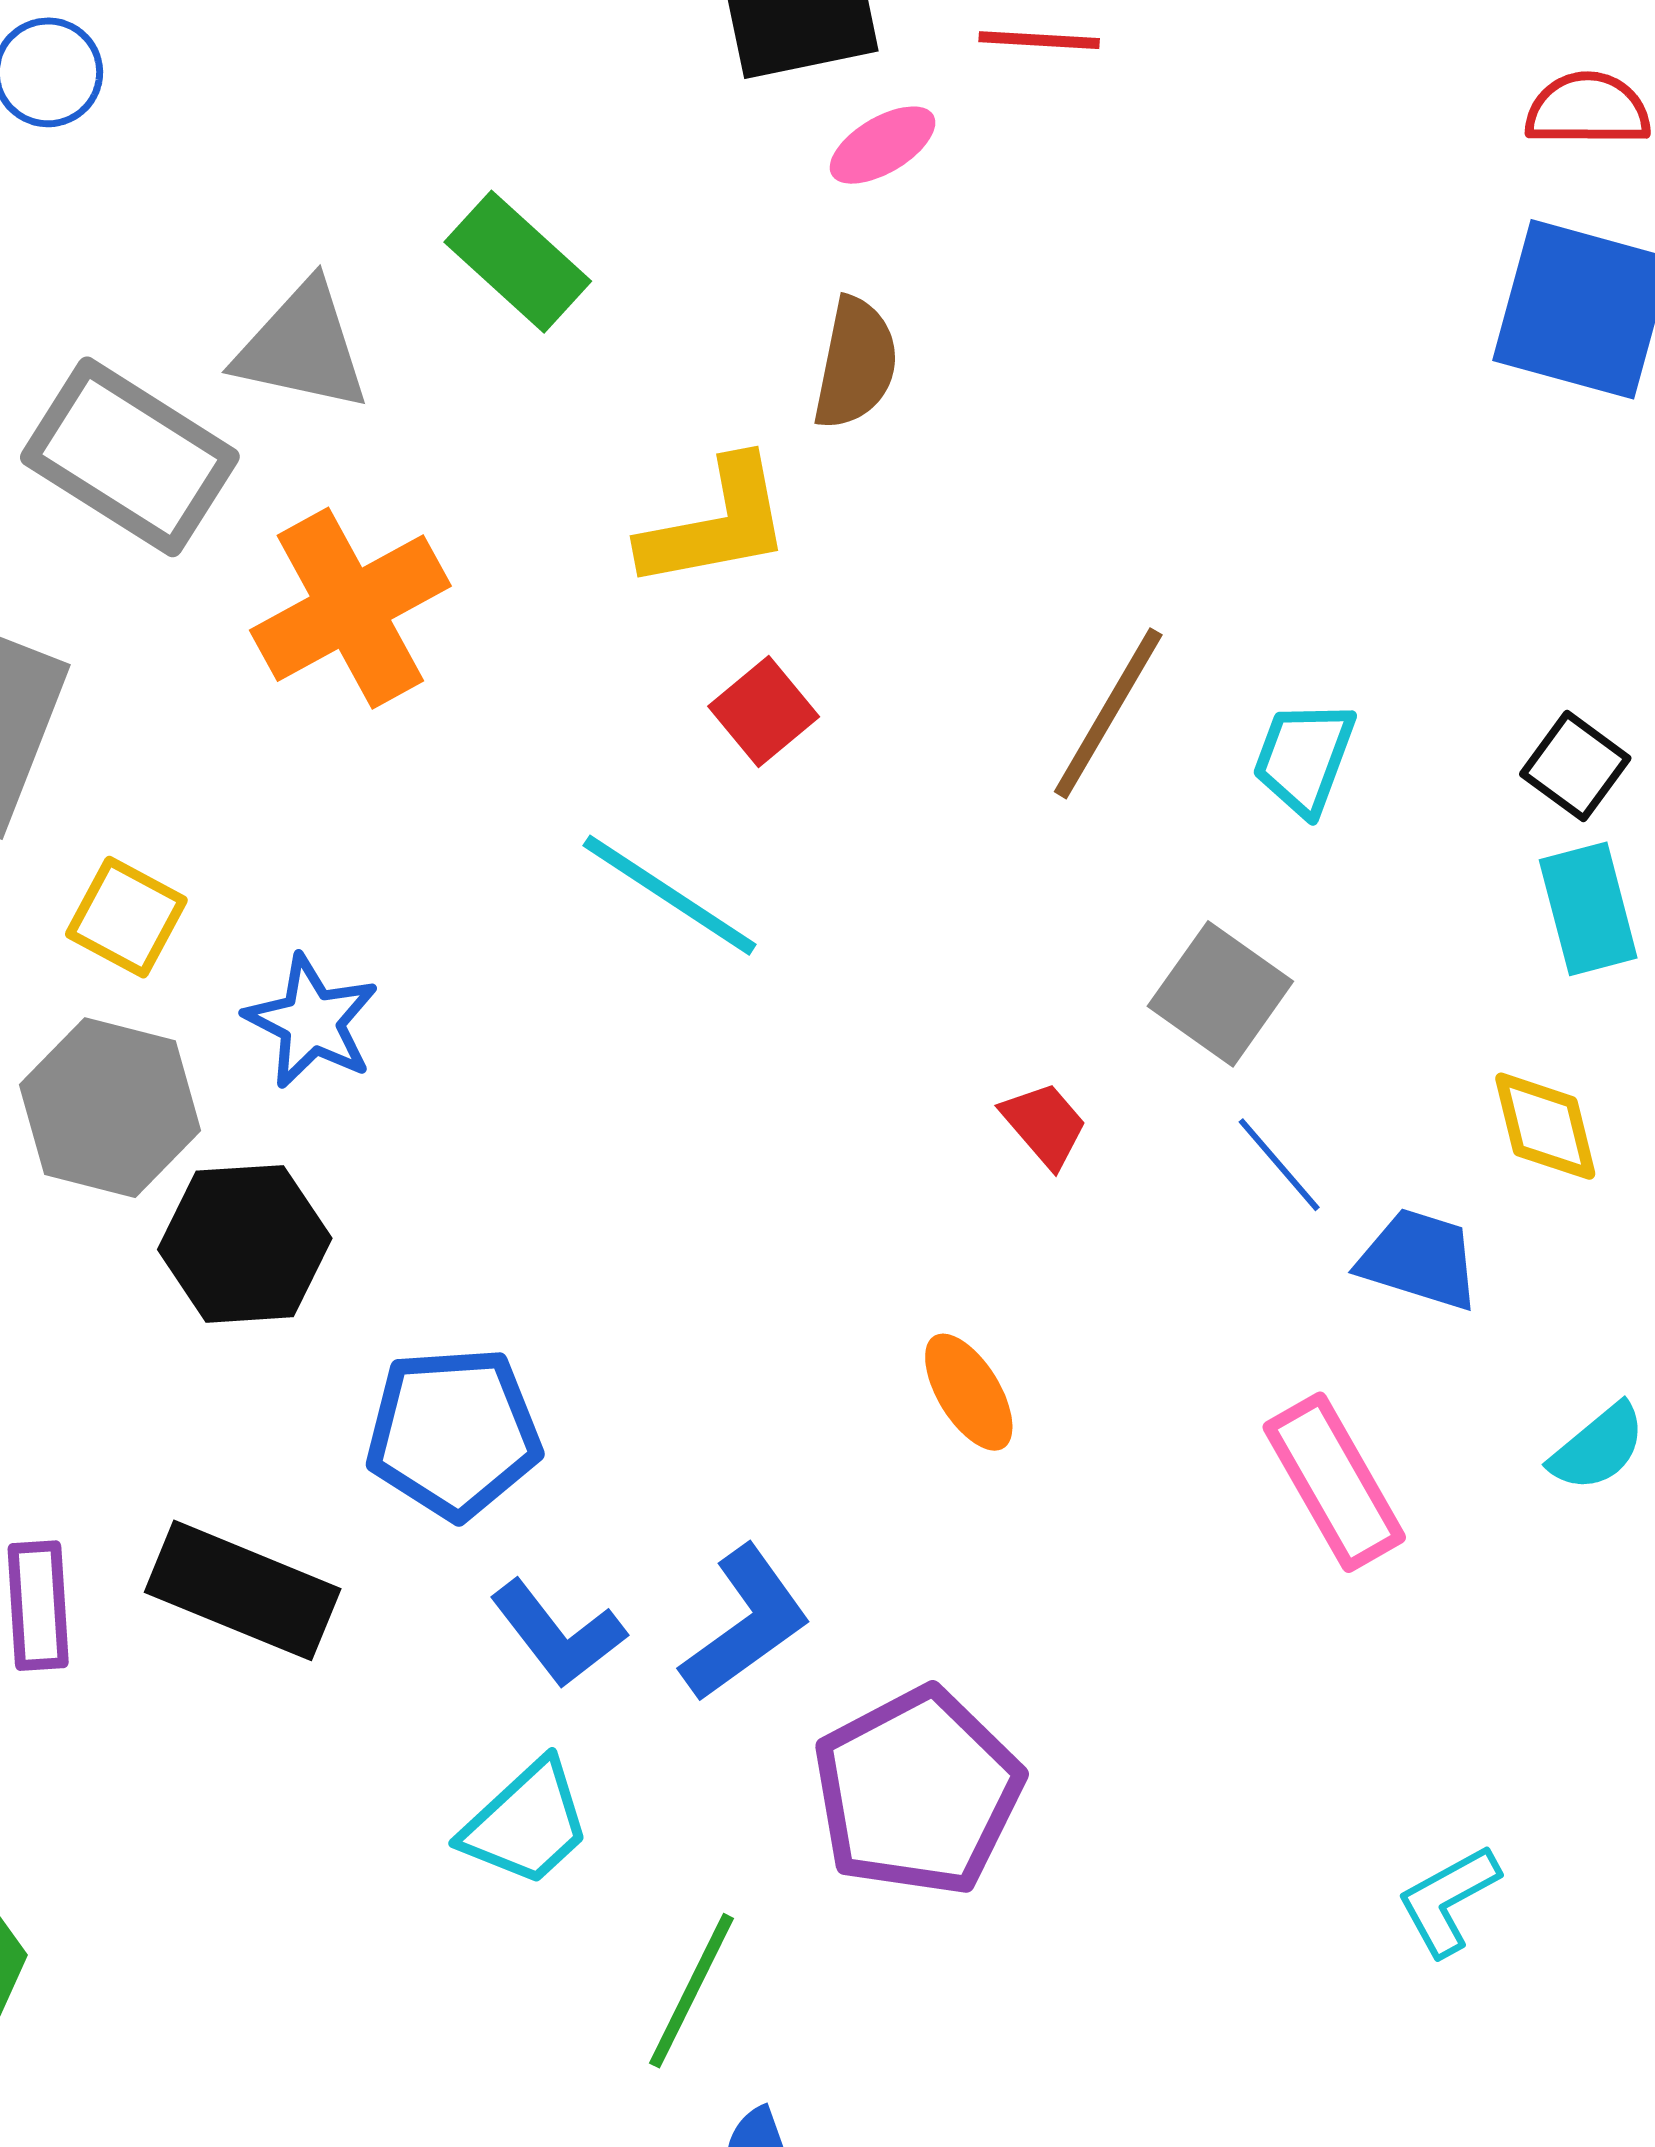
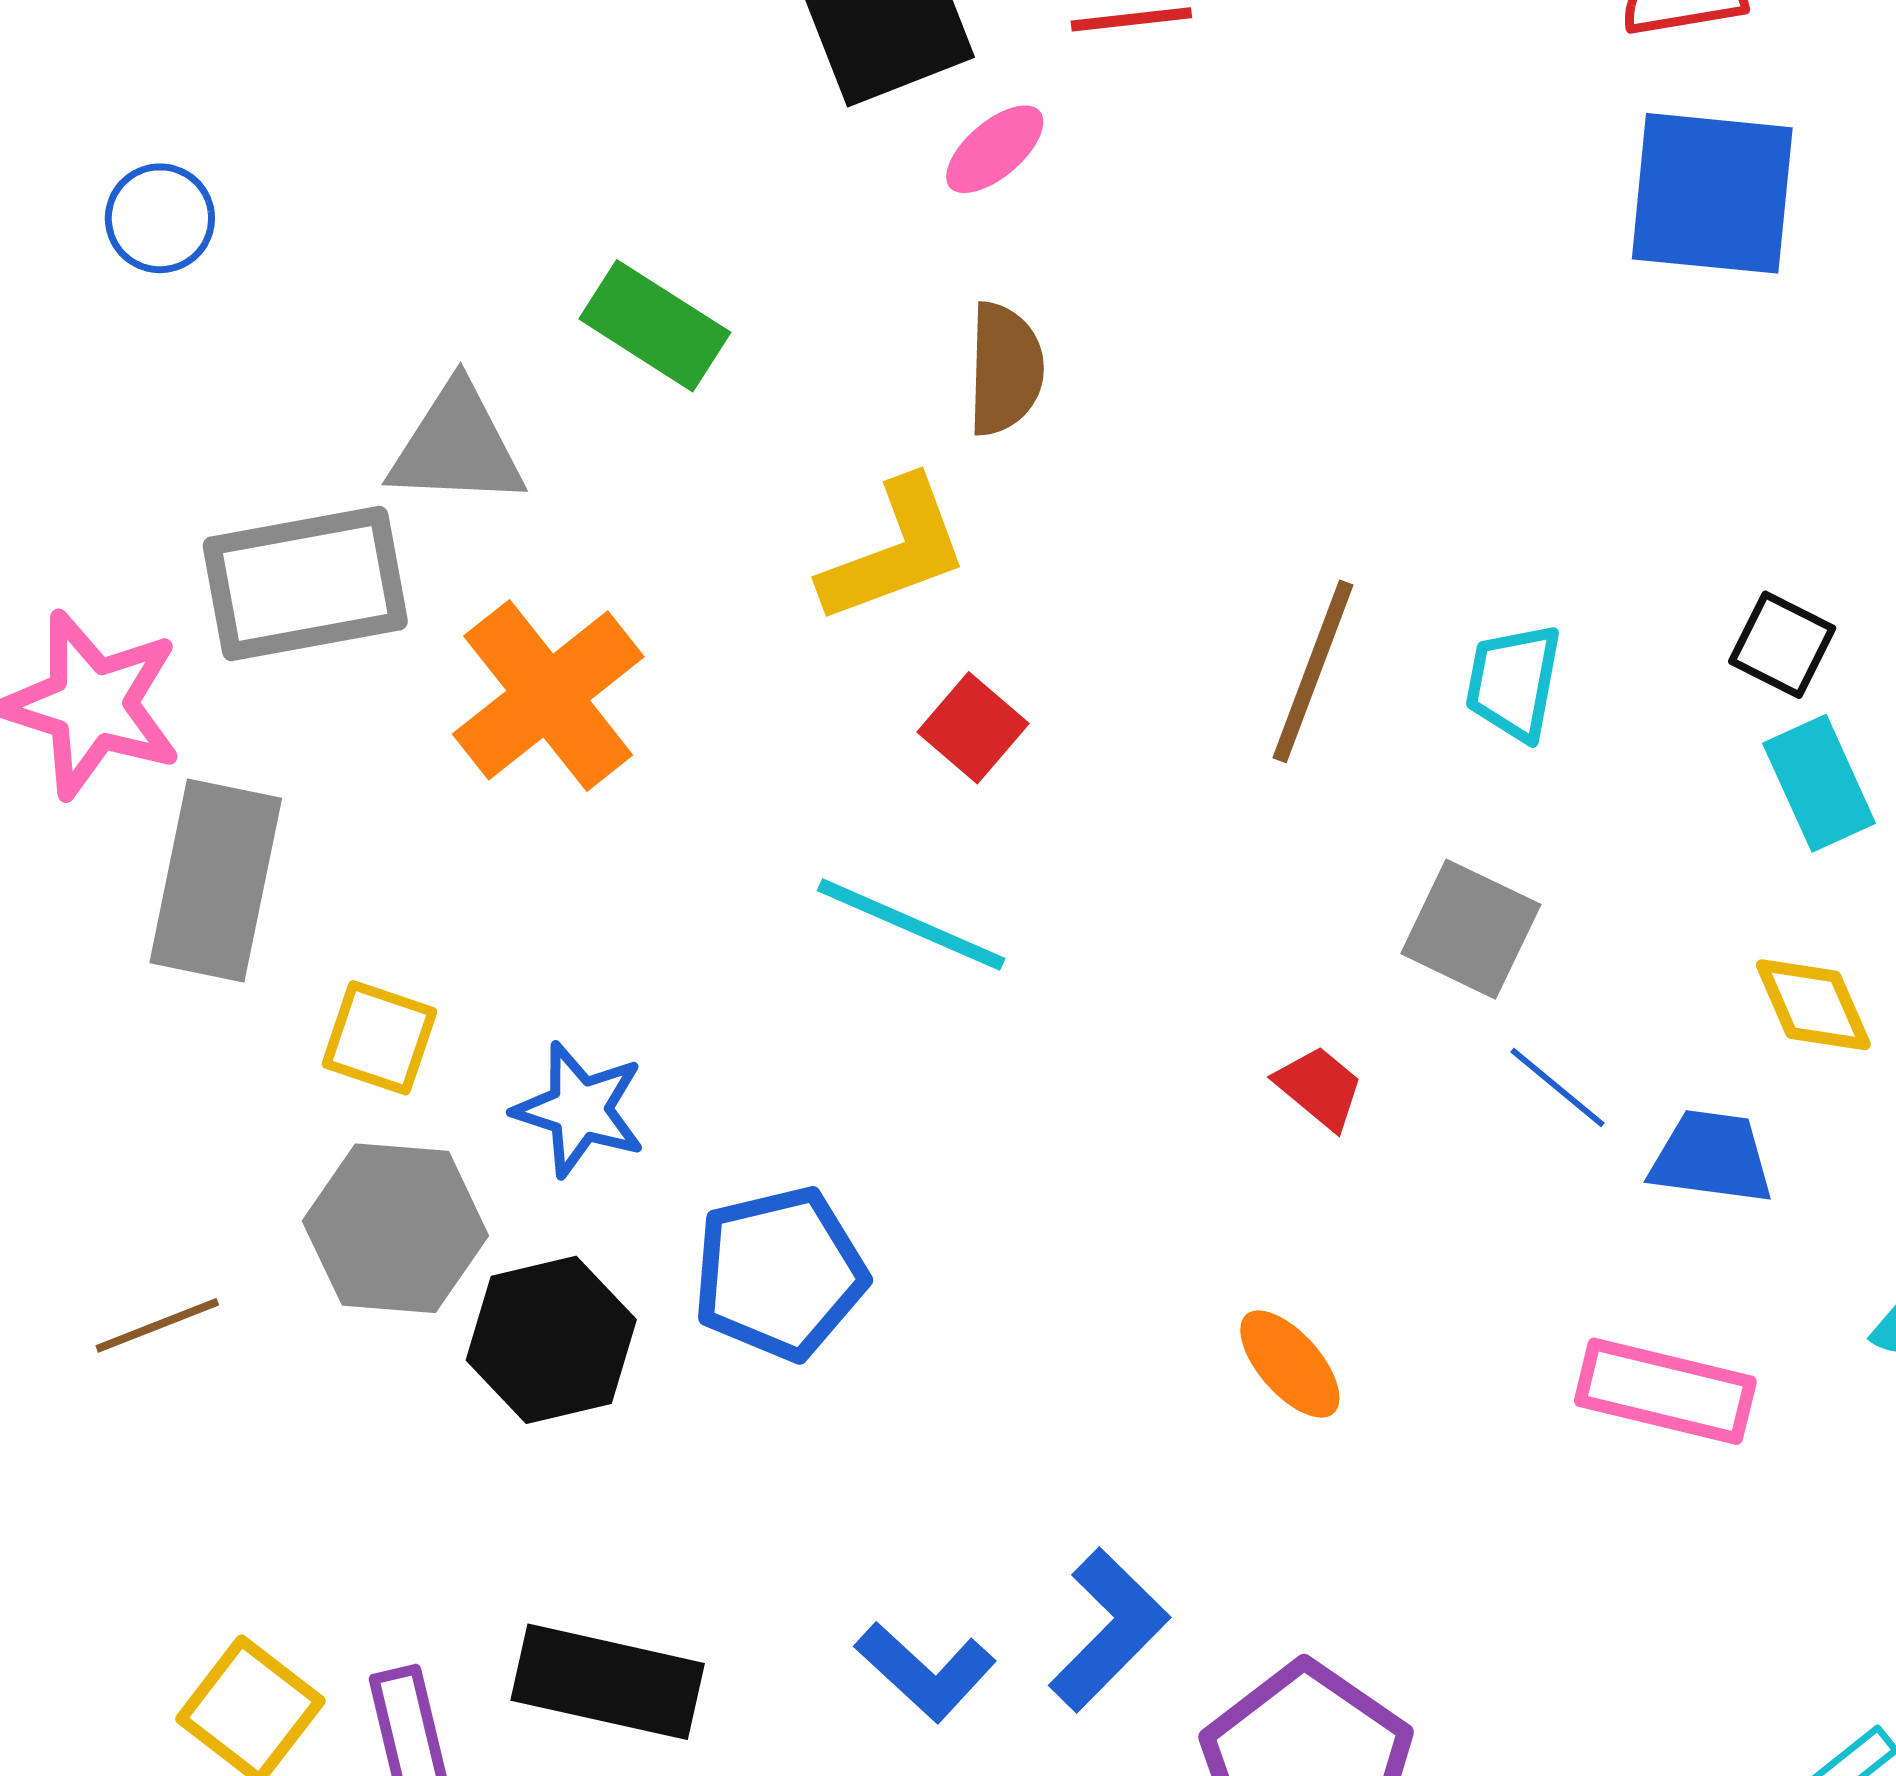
gray rectangle: (130, 457) -> (305, 584), turned -33
blue pentagon: (453, 1433) -> (780, 1273), moved
pink rectangle: (1334, 1482) -> (1665, 1391), turned -37

